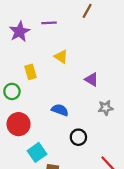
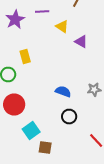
yellow triangle: (61, 57) -> (62, 26), moved
purple triangle: (91, 79) -> (81, 42), moved
blue semicircle: (60, 110) -> (63, 92), moved

